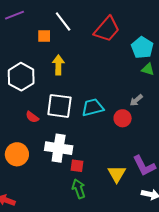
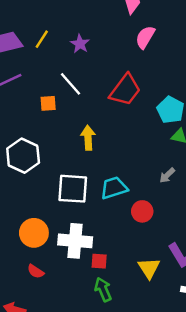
yellow arrow: (58, 65) -> (88, 138), moved
red semicircle: (32, 117) -> (36, 271), moved
red circle: (123, 118) -> (142, 211), moved
orange circle: (17, 154) -> (34, 233), moved

